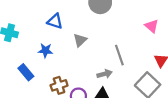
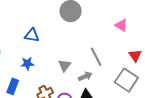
gray triangle: (80, 40) -> (65, 65), moved
blue rectangle: (26, 72) -> (13, 86), turned 70

